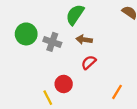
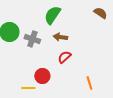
orange line: (117, 92) -> (89, 83), turned -48
yellow line: (48, 98) -> (28, 88), turned -64

